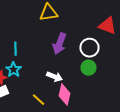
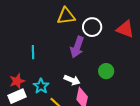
white circle: (90, 48) -> (92, 27), moved
cyan star: (14, 70) -> (41, 86), moved

